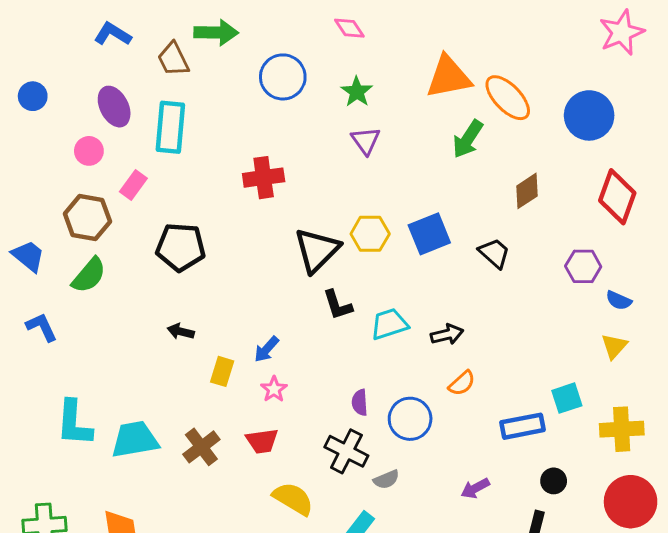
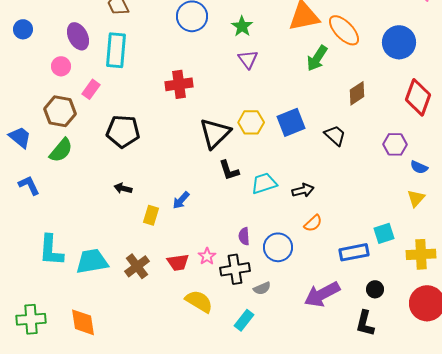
pink star: (274, 389) -> (207, 256), moved
black cross: (346, 451) -> (235, 269), turned -36
purple arrow: (475, 488) -> (322, 294), size x1.8

